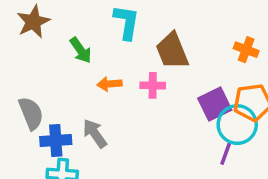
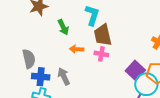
brown trapezoid: (172, 51) -> (103, 35), moved
purple square: (215, 104) -> (135, 70), turned -30

